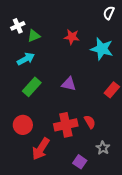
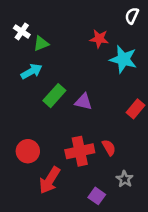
white cross: (18, 26) -> (22, 31), turned -32
red star: (72, 37) -> (99, 39), moved
green rectangle: (32, 87) -> (54, 96), moved

